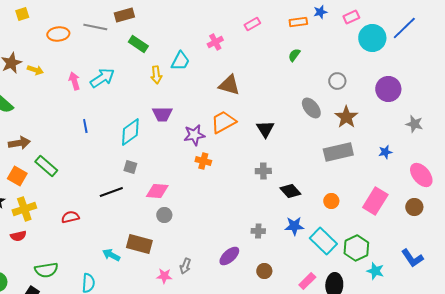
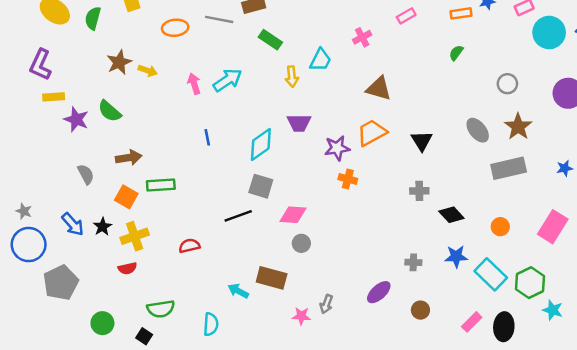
gray ellipse: (311, 108) -> (478, 130), moved
green rectangle: (46, 166) -> (161, 185), turned -45
gray square: (130, 167) -> (261, 186), size x1.5

